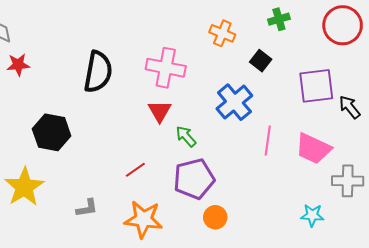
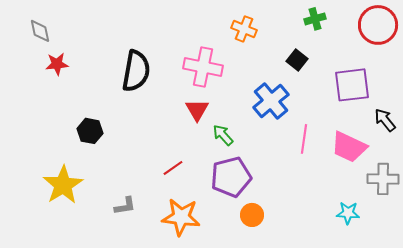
orange cross: (222, 33) -> (244, 29), moved
black arrow: (350, 107) -> (385, 120), moved
black hexagon: (52, 132) -> (90, 131), size x0.7

